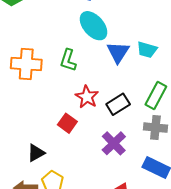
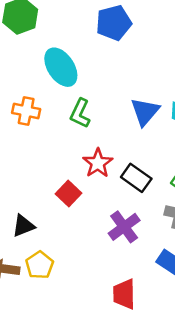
cyan ellipse: (94, 26) -> (61, 67), moved
orange cross: (26, 64) -> (26, 111), size x0.7
black rectangle: (118, 104) -> (136, 178), turned 60

